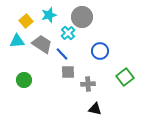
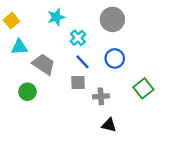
gray circle: (82, 17) -> (112, 19), moved
yellow square: (26, 21) -> (11, 21), moved
gray trapezoid: (42, 44) -> (44, 64), moved
blue line: (62, 54) -> (83, 62), moved

